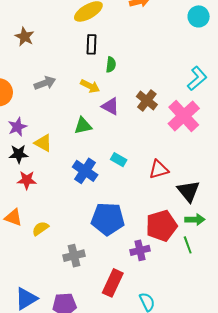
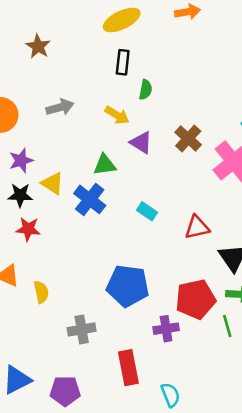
blue cross: (85, 171) -> (90, 199), moved
yellow semicircle: (40, 228) -> (41, 292), turned 108
red rectangle: (113, 283) -> (128, 368), turned -40

